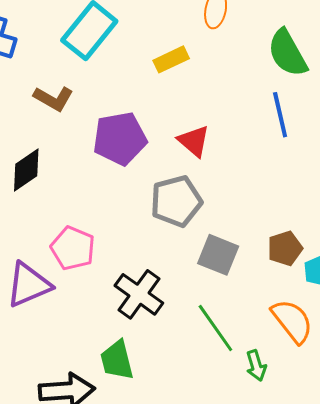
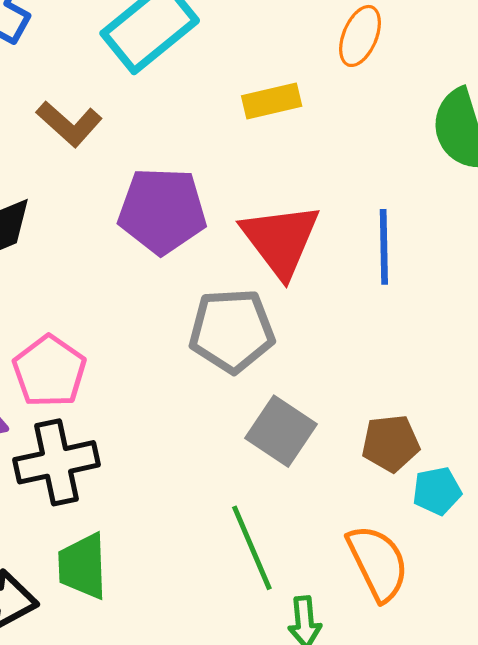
blue line: (280, 115) -> (384, 247), moved
red triangle: (194, 141) -> (281, 240), size x1.5
black cross: (139, 294) -> (57, 462), moved, turned 30

